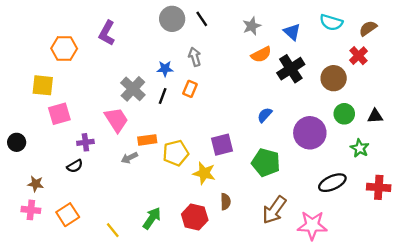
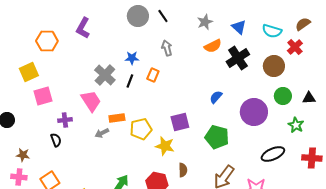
cyan semicircle: (331, 22) -> (272, 31), moved
gray arrow: (195, 57) -> (167, 48), moved
yellow square: (43, 85) -> (29, 72), turned -30
black semicircle: (75, 166) -> (56, 140), turned -80

